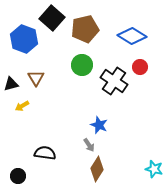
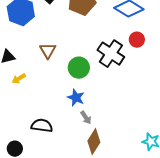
green circle: (82, 65) -> (79, 68), moved
brown triangle: (36, 78) -> (48, 51), moved
blue star: (99, 125) -> (76, 98), moved

